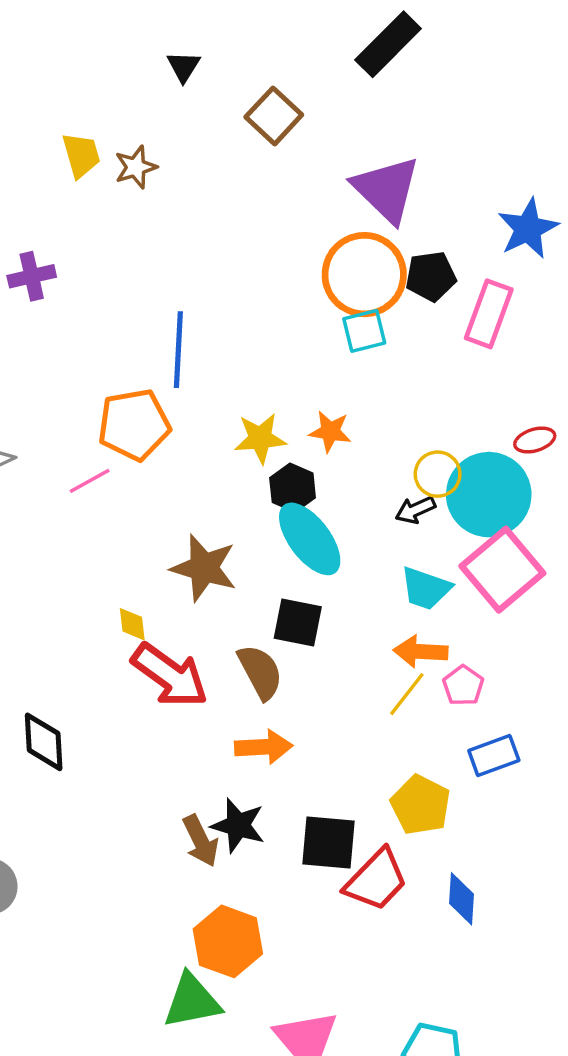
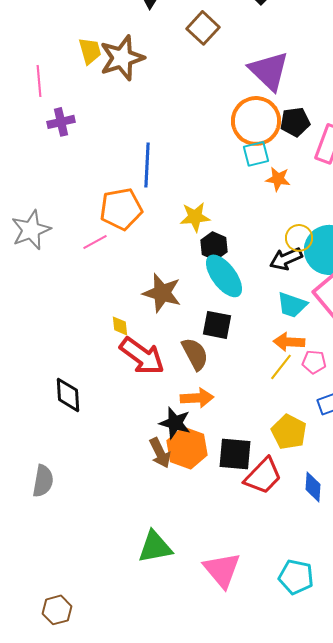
brown star: (136, 167) -> (122, 58), size x1.8
orange star: (330, 431) -> (278, 179), moved
black arrow: (415, 510) -> (286, 259), size x1.4
pink pentagon: (463, 686) -> (314, 362), turned -30
black star: (238, 825) -> (175, 423), moved
orange hexagon: (228, 941) -> (187, 448), moved

